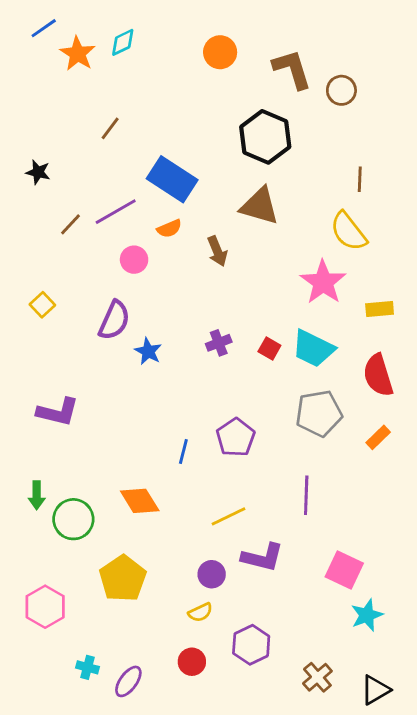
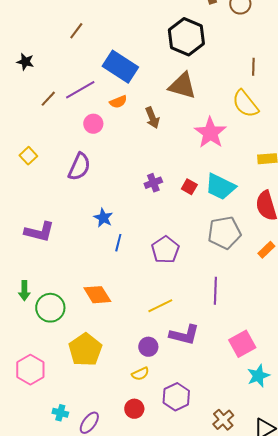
pink star: (323, 282) -> (210, 133), moved
blue star: (148, 351) -> (103, 218), moved
blue line: (183, 451) -> (118, 243), moved
pink square: (344, 570) -> (242, 344), turned 36

